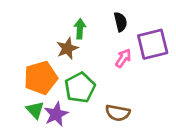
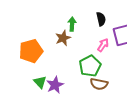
orange pentagon: (41, 78) -> (31, 51), moved
green pentagon: (80, 88) -> (90, 66), moved

